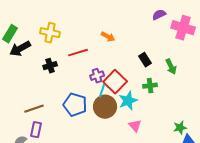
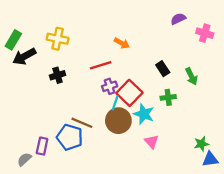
pink cross: (183, 28) -> (205, 33), size x0.7
red line: (78, 53) -> (101, 65), moved
cyan star: (128, 101) -> (144, 114), turned -30
blue pentagon: (75, 105) -> (70, 137), moved
brown line: (34, 109) -> (82, 123), moved, turned 42

